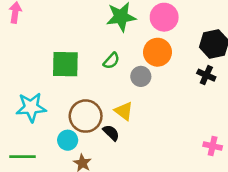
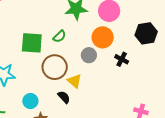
green semicircle: (111, 61) -> (59, 36), moved
black cross: (206, 75) -> (122, 59), moved
brown circle: (86, 116) -> (55, 67), moved

